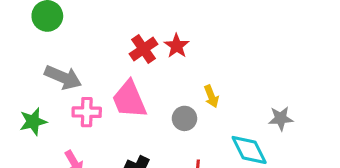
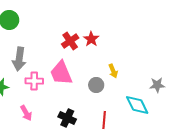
gray arrow: (63, 77) -> (19, 59), turned 75

